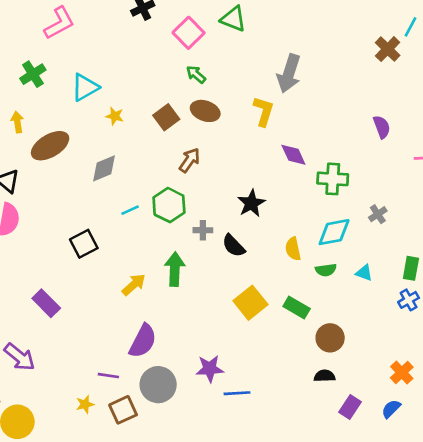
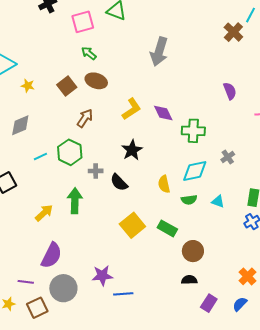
pink square: (189, 33) -> (83, 22), turned 30
yellow L-shape: (264, 111) -> (132, 109), moved, turned 40

